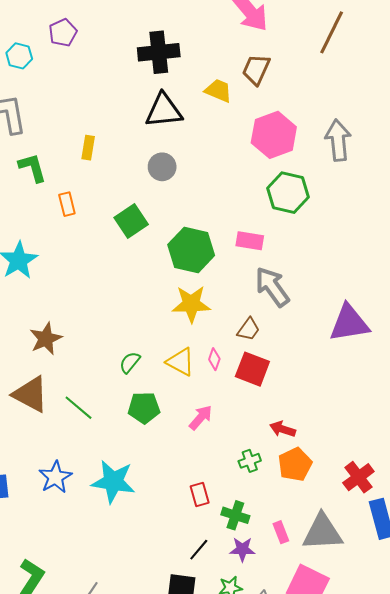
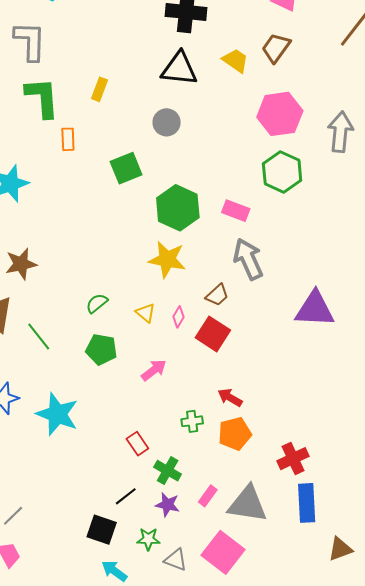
green L-shape: (33, 168) -> (42, 97), size x1.4
yellow triangle: (181, 362) -> (146, 313), size x0.7
red rectangle: (200, 495) -> (137, 444), turned -30
pink rectangle: (281, 532) -> (208, 496), turned 45

